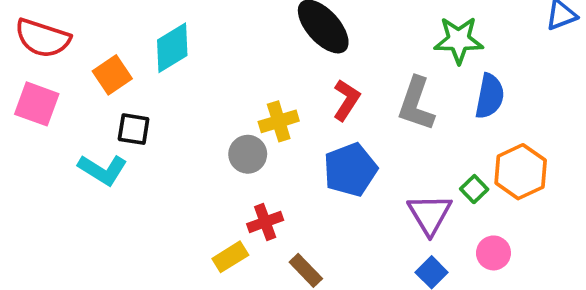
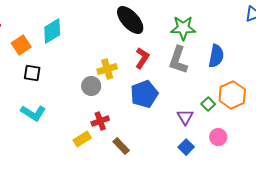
green star: (459, 40) -> (183, 28), moved
cyan L-shape: (103, 170) -> (33, 113), moved
purple triangle: (430, 214) -> (185, 117), size x0.7

